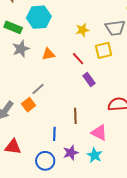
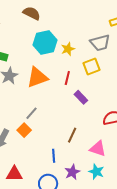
cyan hexagon: (39, 17) -> (45, 43), moved
orange triangle: (48, 54) -> (37, 77), size x1.6
red line: (78, 59) -> (67, 78), turned 64
brown line: (75, 116) -> (72, 135), turned 35

